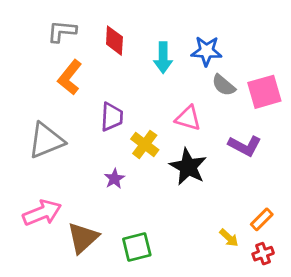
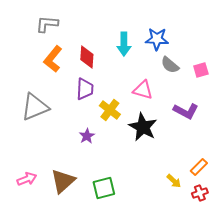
red diamond: (114, 41) -> (87, 57), moved
pink square: (264, 92) -> (201, 70), size x0.6
pink arrow: (42, 213) -> (27, 179), moved, size x0.7

